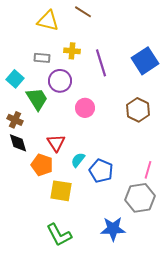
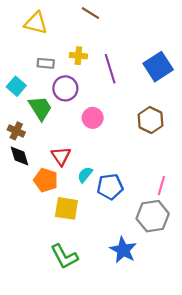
yellow triangle: (48, 21) -> (36, 23), moved
blue pentagon: (101, 171) -> (110, 187), turned -30
blue star: (113, 229) -> (123, 250), turned 30

